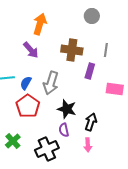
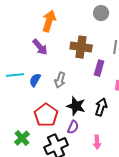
gray arrow: (51, 83) -> (60, 80), size x0.7
red pentagon: (28, 106) -> (46, 115), moved
black arrow: (91, 122) -> (101, 107), moved
purple semicircle: (64, 130) -> (73, 127), turned -144

